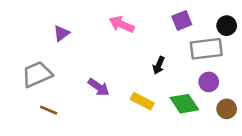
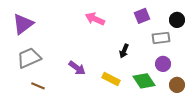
purple triangle: (61, 33) -> (23, 24), moved, size x1.6
gray rectangle: (206, 49) -> (161, 38), size x0.7

